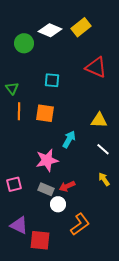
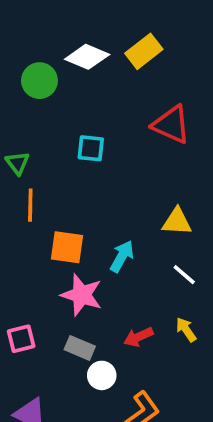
orange square: (45, 113) -> (67, 247), moved
pink star: (47, 160) -> (82, 295), turned 30
red arrow: (67, 186) -> (138, 337), moved

